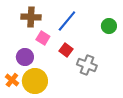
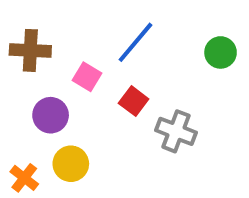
brown cross: (31, 17) -> (30, 50), moved
orange cross: (12, 80) -> (24, 178), moved
yellow circle: (35, 81) -> (71, 164), size x0.7

